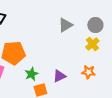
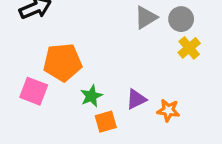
gray circle: (95, 25) -> (181, 19), moved
orange star: (88, 72) -> (168, 110), moved

